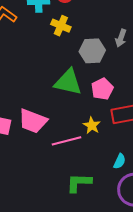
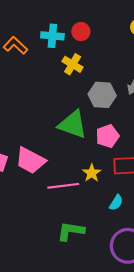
cyan semicircle: (120, 161) -> (116, 203), moved

